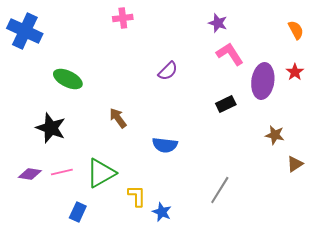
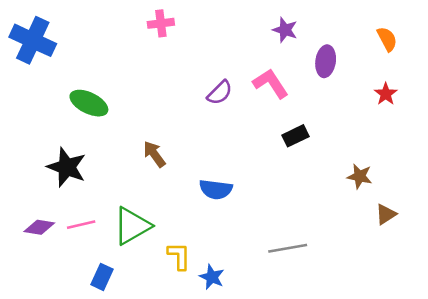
pink L-shape: (230, 54) -> (271, 83), moved
purple ellipse: (263, 81) -> (326, 61), moved, size x0.7
gray line: (220, 190) -> (288, 248), turned 48

